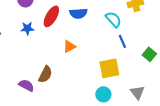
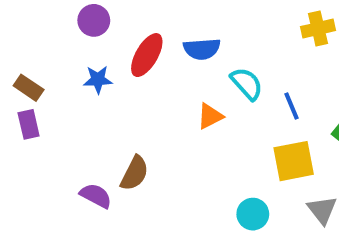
cyan semicircle: (113, 19) -> (247, 84), moved
orange triangle: (69, 46) -> (210, 116), moved
yellow square: (109, 68) -> (294, 161), moved

